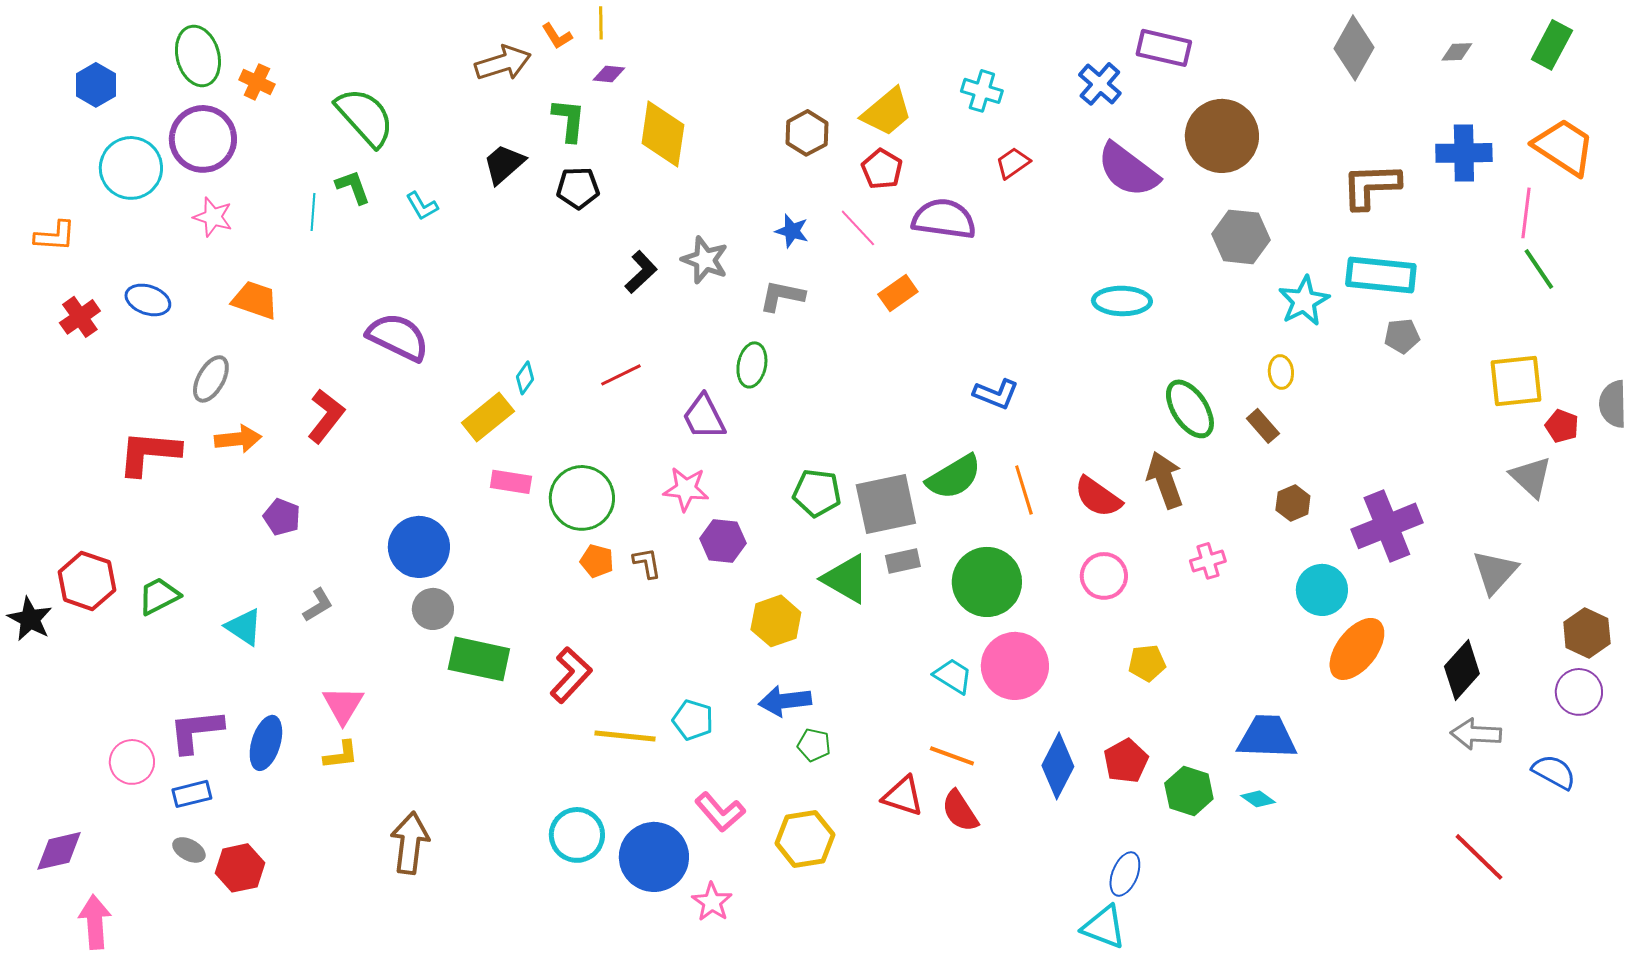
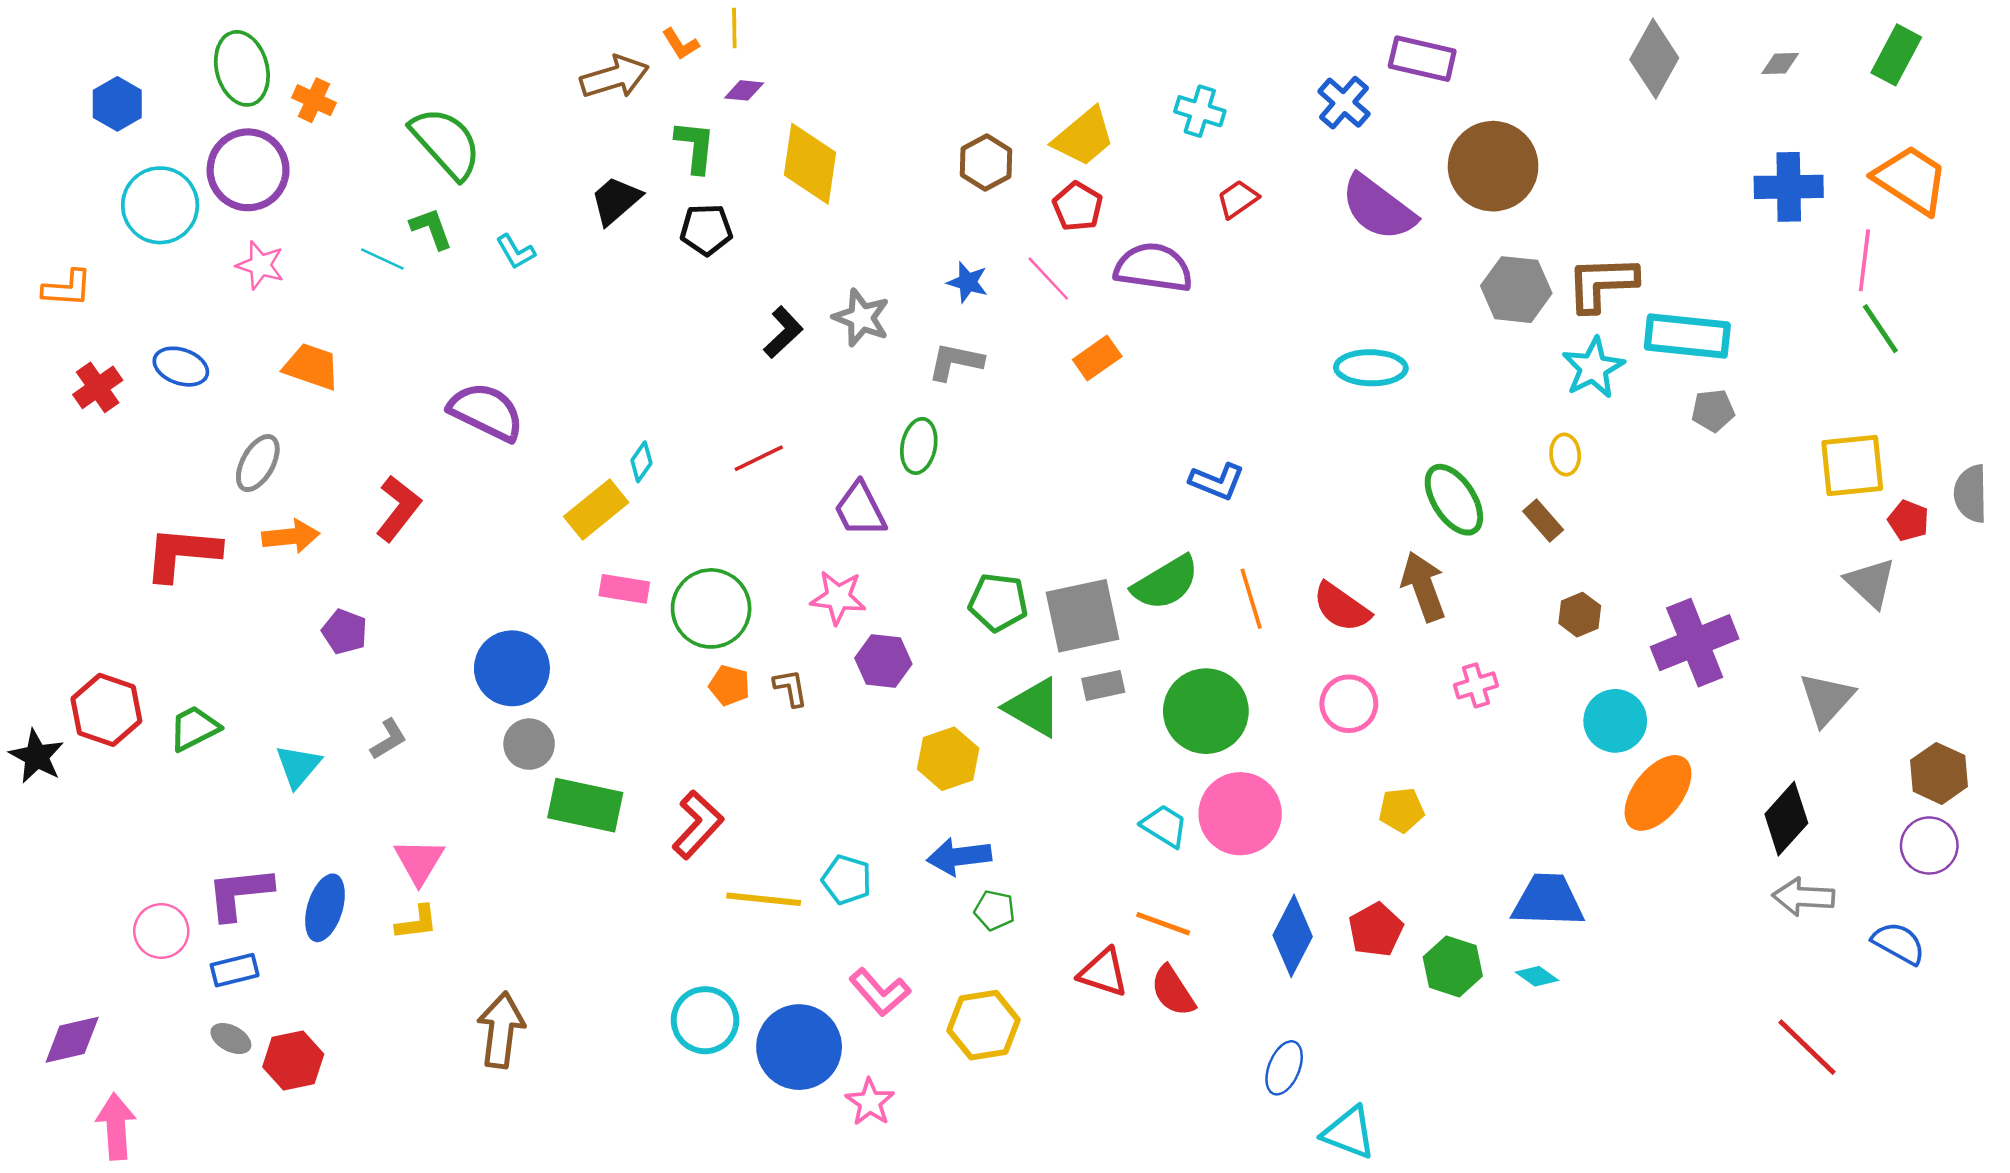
brown L-shape: (1371, 186) -> (1602, 283), moved
cyan line: (313, 212) -> (382, 259), turned -69
cyan triangle: (244, 627) -> (298, 766), turned 36
blue ellipse: (1125, 874) -> (1284, 1068), moved

